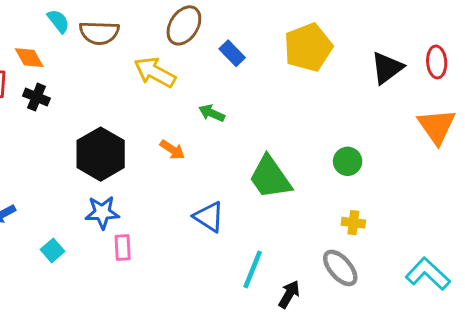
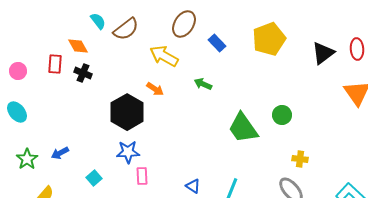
brown semicircle: (99, 33) -> (126, 29), turned -40
orange arrow: (172, 150) -> (155, 89), moved
green circle: (348, 161) -> (282, 115), moved
blue triangle: (209, 217) -> (193, 186), moved, size x0.7

